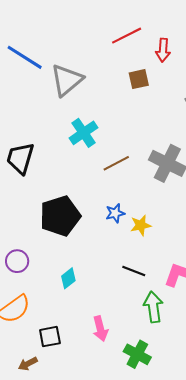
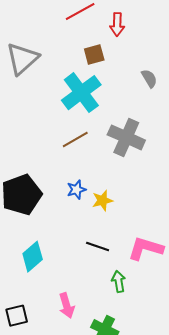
cyan cross: (84, 133) -> (81, 93), moved, size x1.4
cyan diamond: (68, 278) -> (33, 257), size x1.4
green arrow: (153, 307) -> (119, 281), size x0.7

